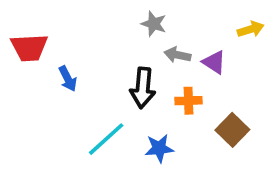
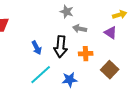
purple triangle: (214, 62) -> (111, 33), moved
blue arrow: (68, 79) -> (37, 48), moved

